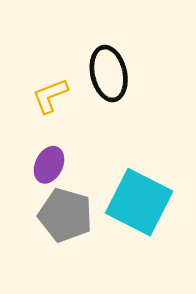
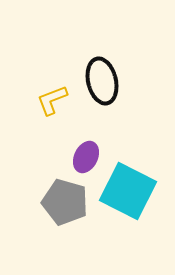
purple ellipse: (49, 165) -> (86, 157), moved

